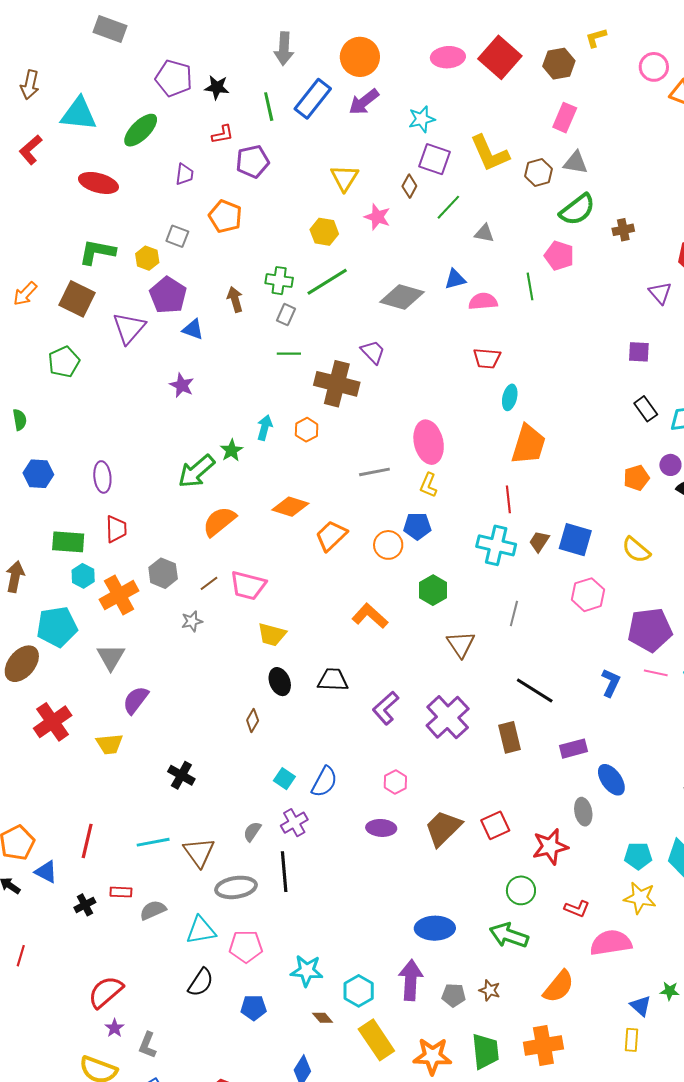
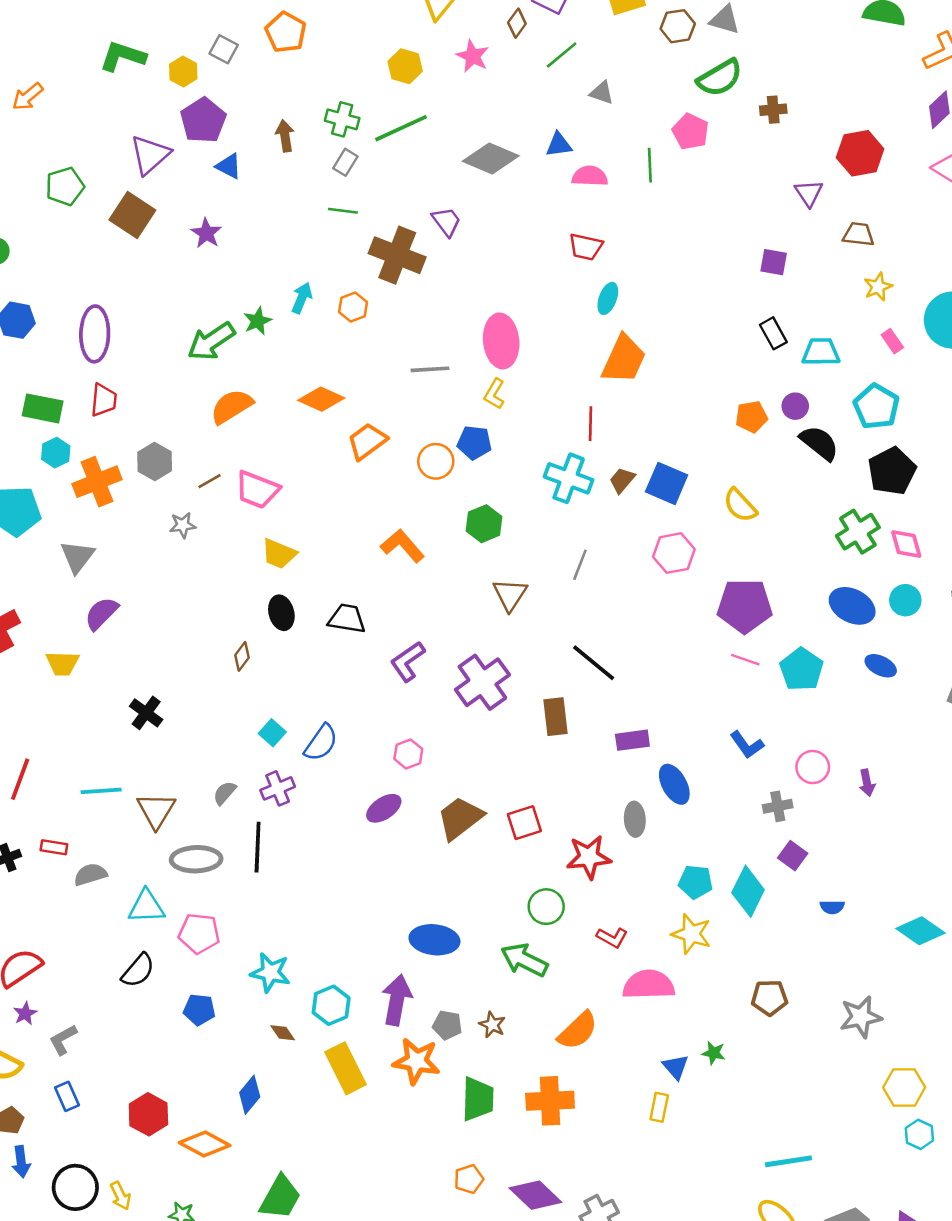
brown square: (77, 299) -> (132, 215), moved
purple ellipse: (102, 477) -> (95, 334), size x1.4
blue L-shape: (611, 683) -> (747, 745), moved, turned 112
purple ellipse: (381, 828) -> (384, 808), turned -44
gray L-shape: (147, 1045) -> (63, 1040), turned 32
orange star: (432, 1056) -> (416, 1061), moved

